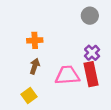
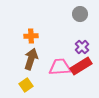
brown arrow: (35, 66) -> (31, 59), size x1.5
red rectangle: (91, 74) -> (81, 66), turned 70

